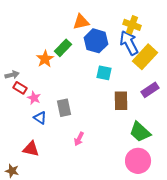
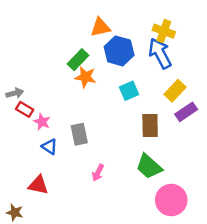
yellow rectangle: (145, 57) -> (175, 91), moved, size x0.7
orange star: (45, 59) -> (85, 77), moved, turned -30
cyan square: (104, 73) -> (129, 91), turned -35
green trapezoid: (140, 132) -> (149, 166), moved

